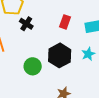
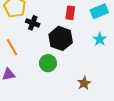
black hexagon: (60, 55) -> (61, 38), moved

